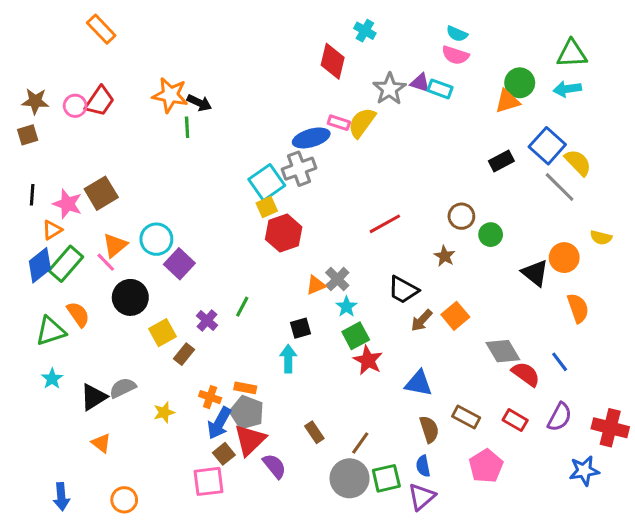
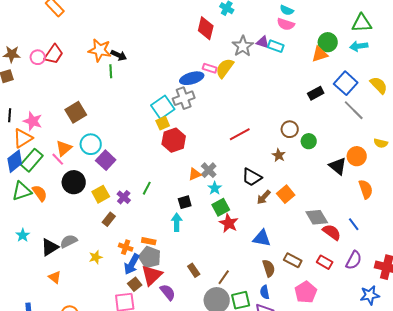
yellow semicircle: (578, 163) -> (379, 85), moved
brown square: (101, 193) -> (76, 112), moved
orange triangle: (52, 230) -> (23, 138), size x1.5
green triangle: (51, 331) -> (22, 191), moved
yellow square: (163, 333) -> (101, 194), moved

